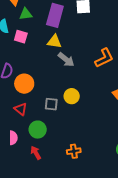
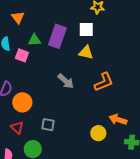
green triangle: (26, 14) -> (35, 40), moved
yellow triangle: (54, 42) -> (86, 52), moved
yellow circle: (72, 96) -> (98, 133), moved

